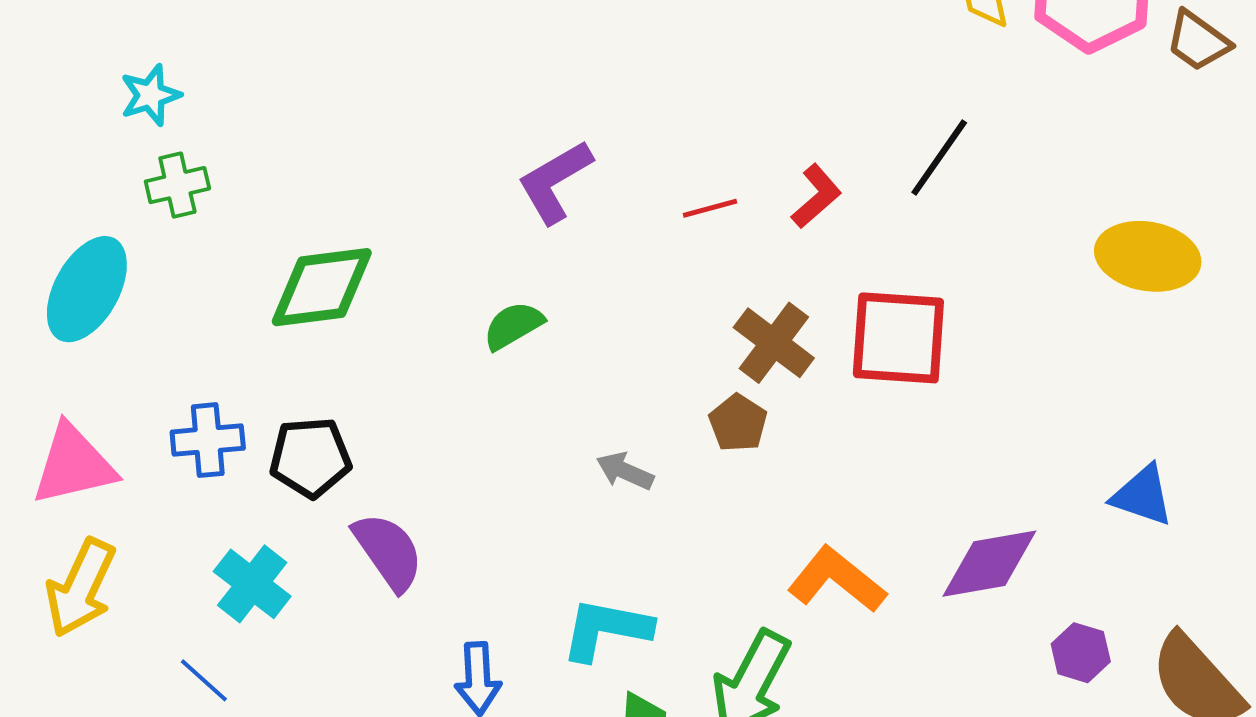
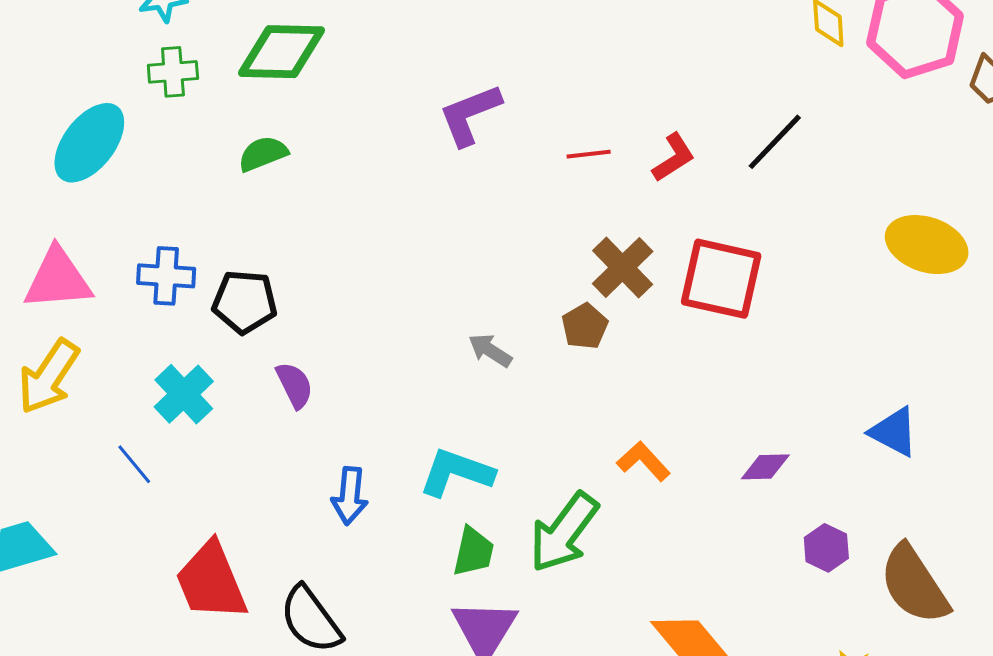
green diamond: (322, 287) -> (281, 52), moved
green semicircle: (513, 326) -> (263, 154), moved
purple semicircle: (388, 552) -> (295, 385), size x0.7
purple diamond: (989, 564) -> (765, 467), size x0.6
orange L-shape: (837, 580) -> (643, 461), size x0.7

